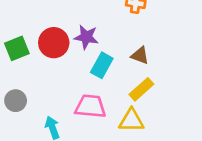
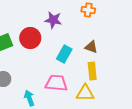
purple star: (86, 37) -> (53, 20), moved
yellow rectangle: (141, 89) -> (92, 71), turned -54

